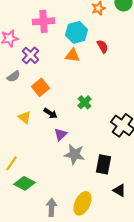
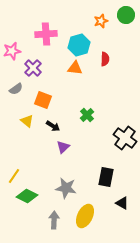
red semicircle: (102, 46) -> (105, 59), turned 32
orange square: (40, 87) -> (43, 100), turned -30
yellow triangle: (24, 117) -> (27, 121), moved
gray star: (74, 154) -> (66, 188), moved

